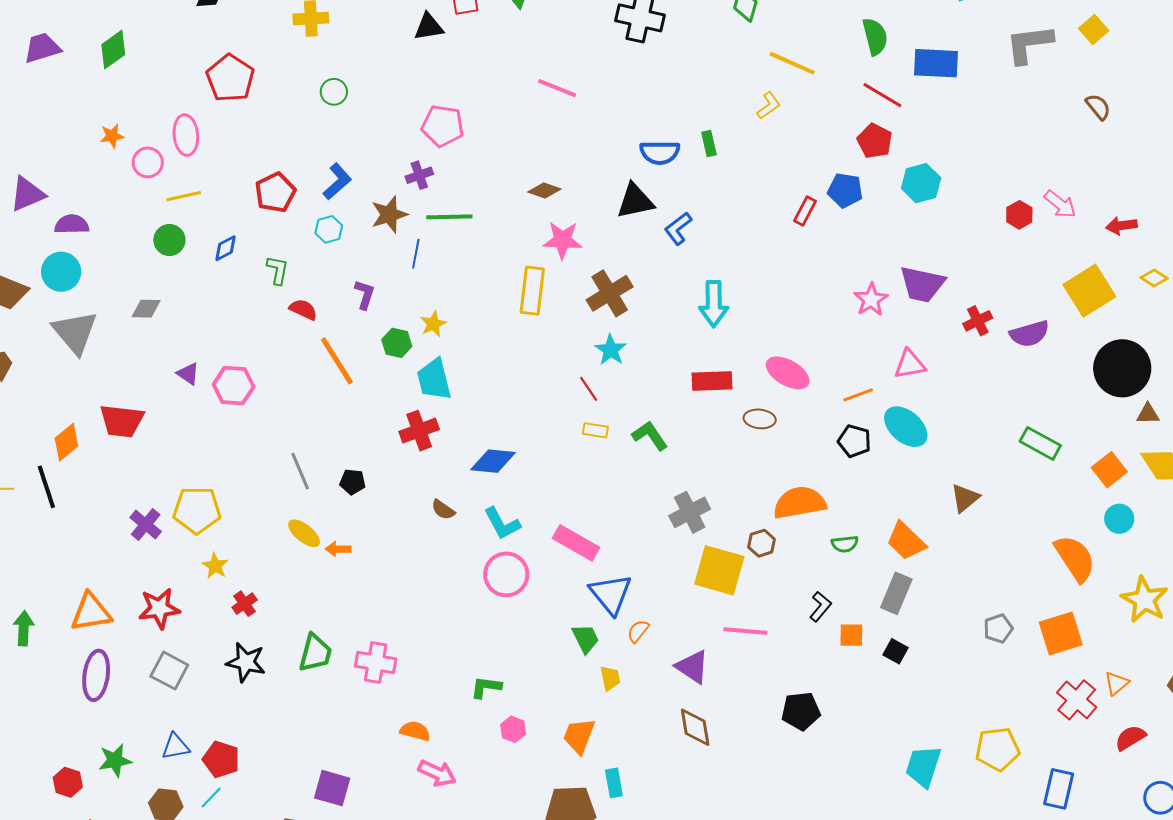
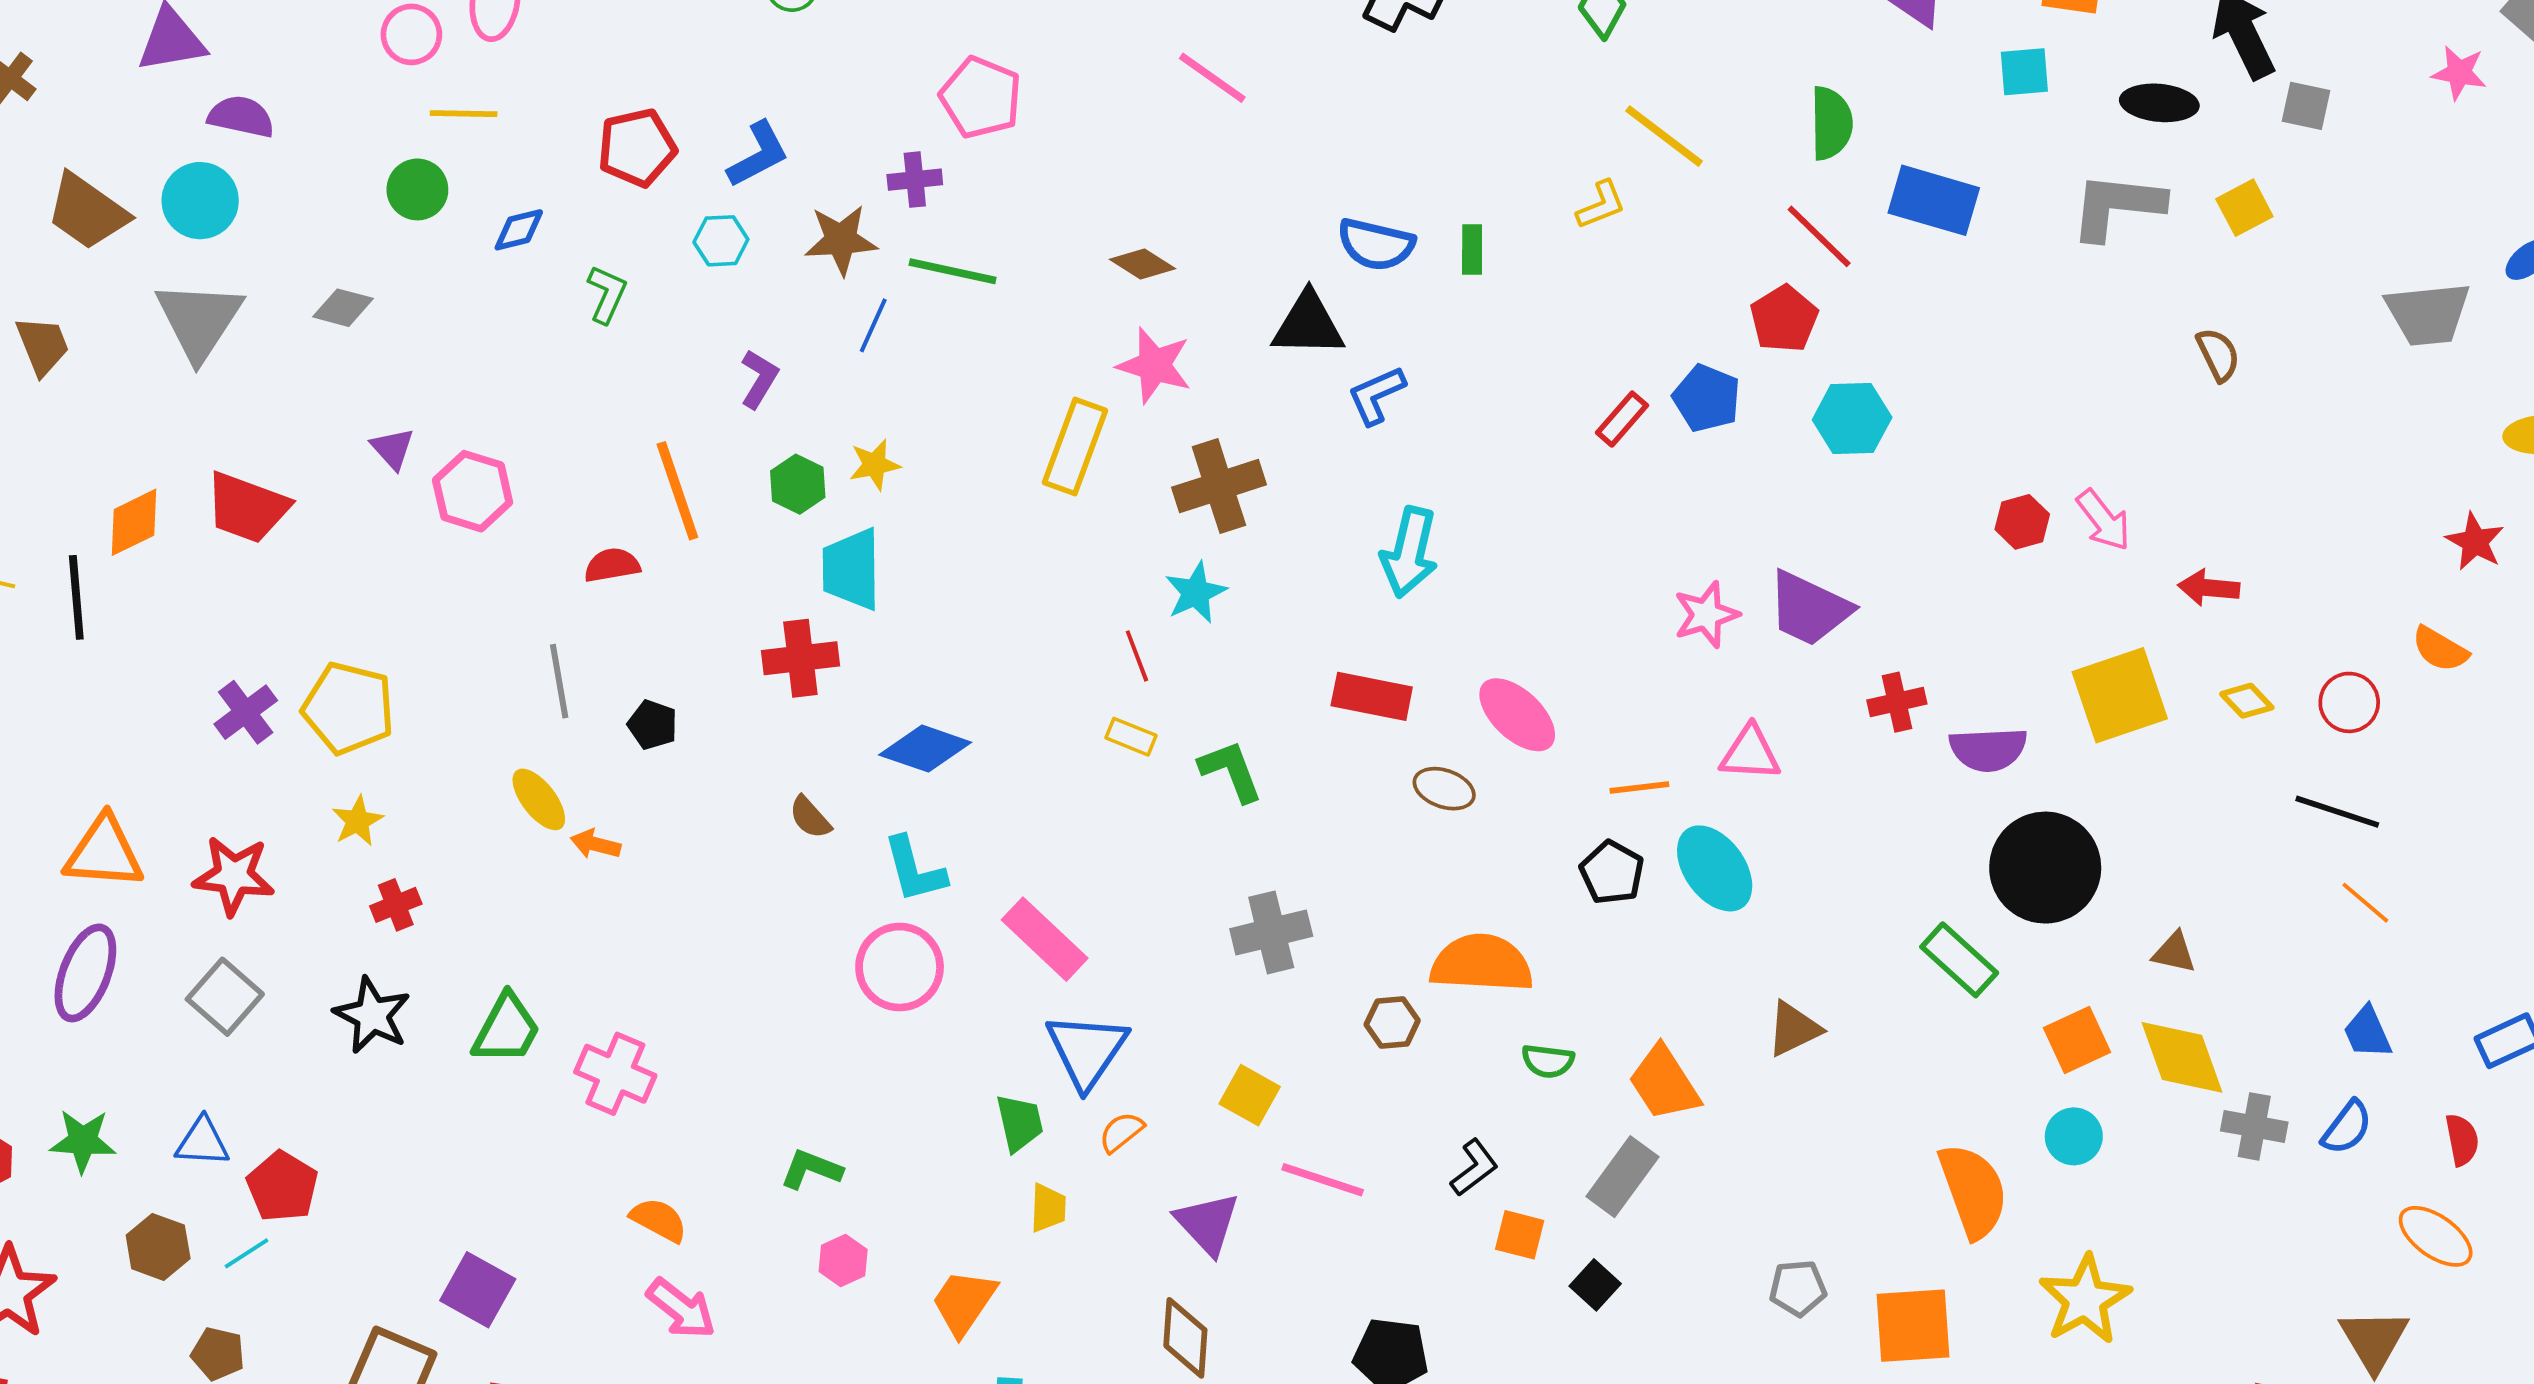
red semicircle: (303, 309) -> (612, 565), moved, turned -48
black circle: (1122, 368) -> (2045, 868), moved
yellow square: (719, 570) -> (1250, 1095), moved, size x0.6

